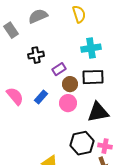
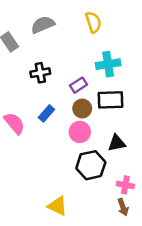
purple rectangle: (59, 69) -> (78, 85), moved
blue rectangle: (41, 97) -> (46, 113), moved
black triangle: (98, 112) -> (117, 143), size x0.7
black hexagon: (82, 143) -> (91, 165), moved

